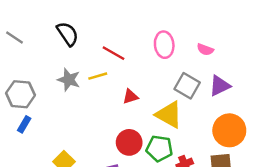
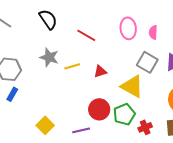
pink semicircle: (205, 49) -> (153, 32), moved, turned 72
yellow line: (98, 76) -> (72, 66), moved
green pentagon: (159, 148) -> (124, 114), turned -30

